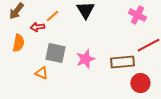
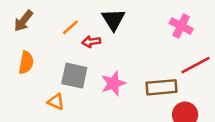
red arrow: (37, 27) -> (91, 42), moved

